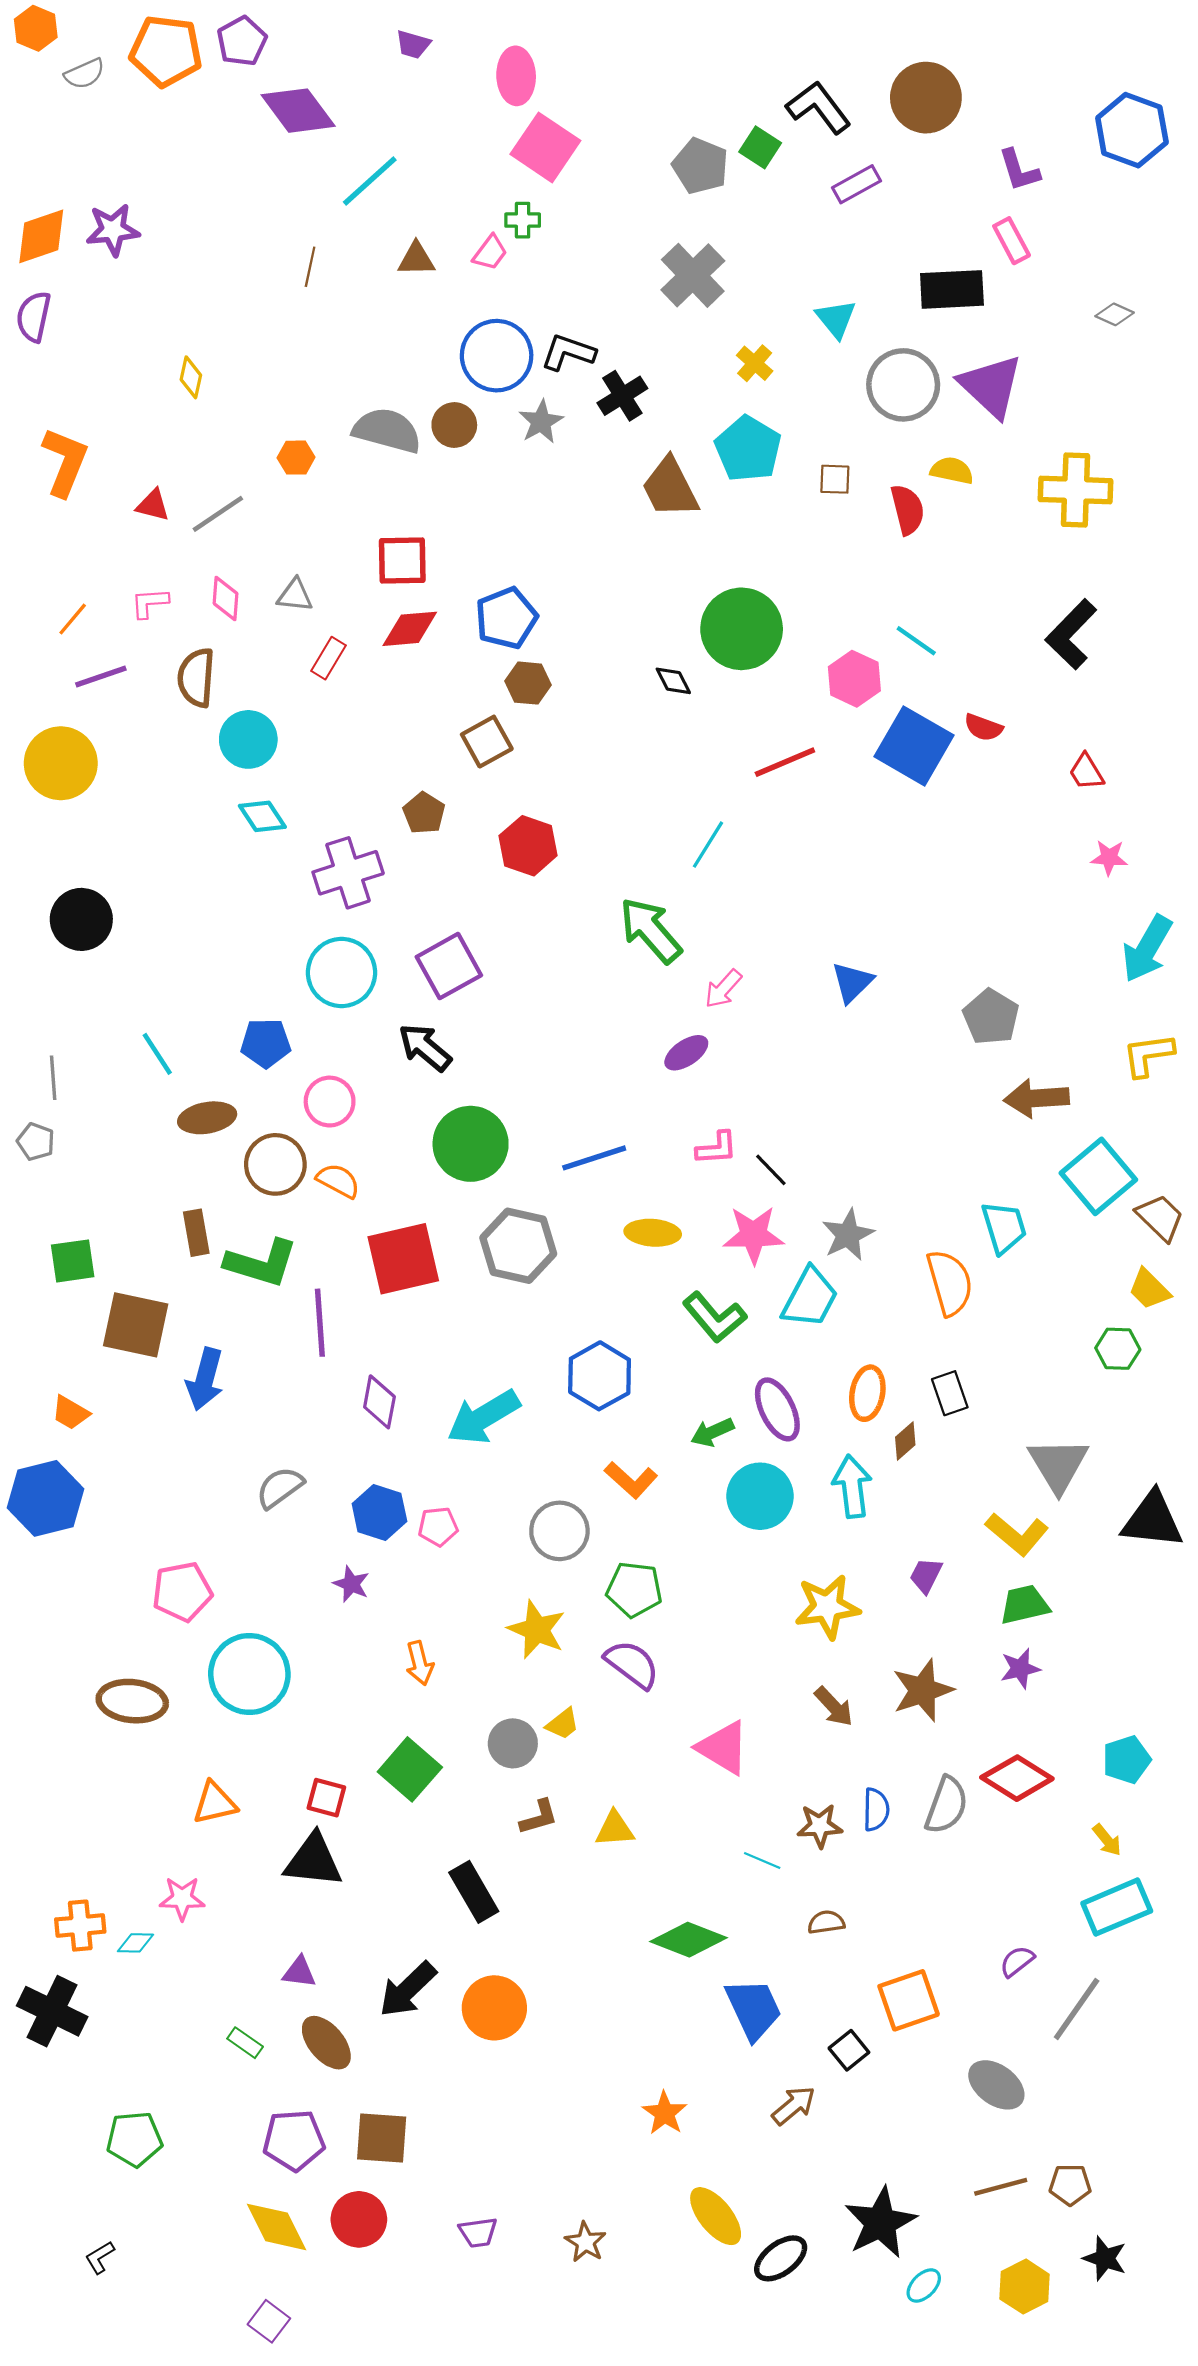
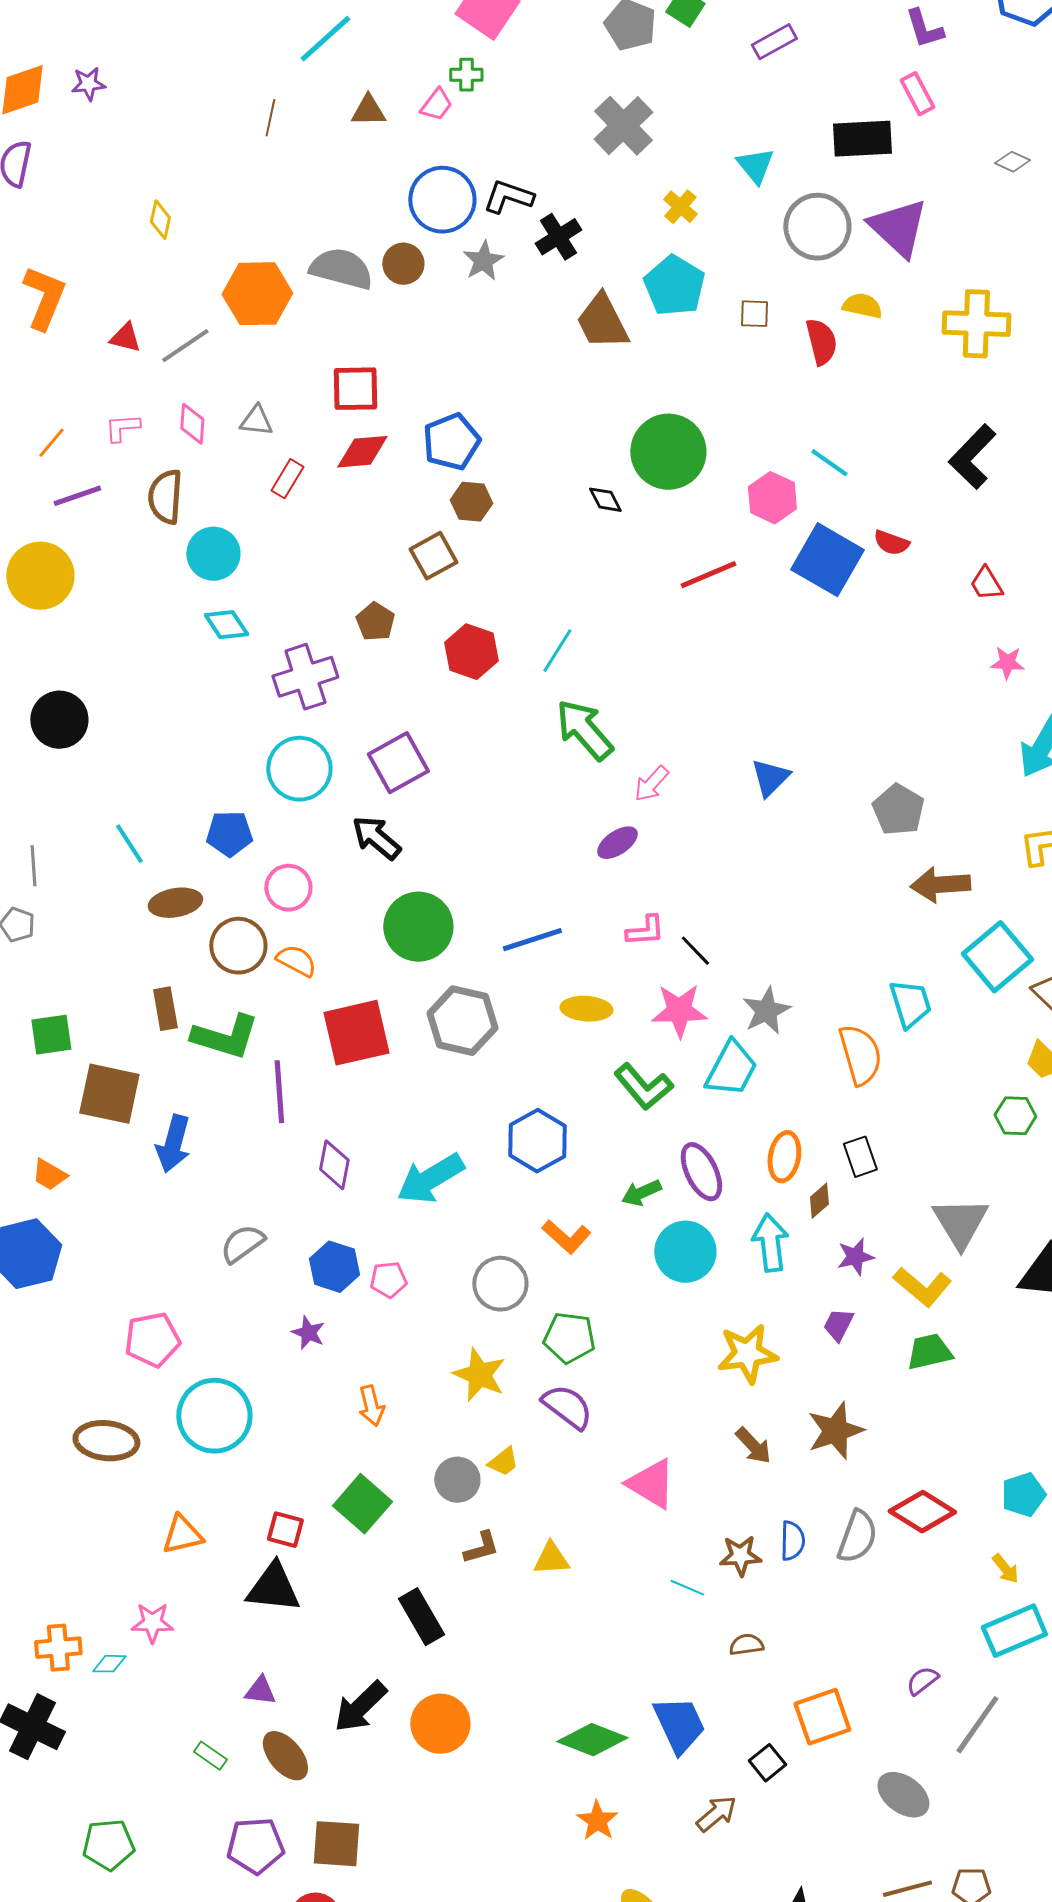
purple star: (113, 230) -> (88, 84), size x0.7
orange hexagon: (296, 458) -> (257, 294), size x2.0
cyan line: (708, 845) -> (557, 651), moved
purple star: (1020, 1669) -> (855, 1257), moved
green diamond: (688, 1940) -> (592, 1740), moved

